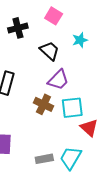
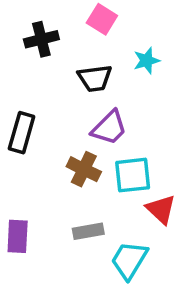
black trapezoid: (50, 51) -> (95, 78), turned 130
gray rectangle: (44, 159) -> (88, 231), moved

